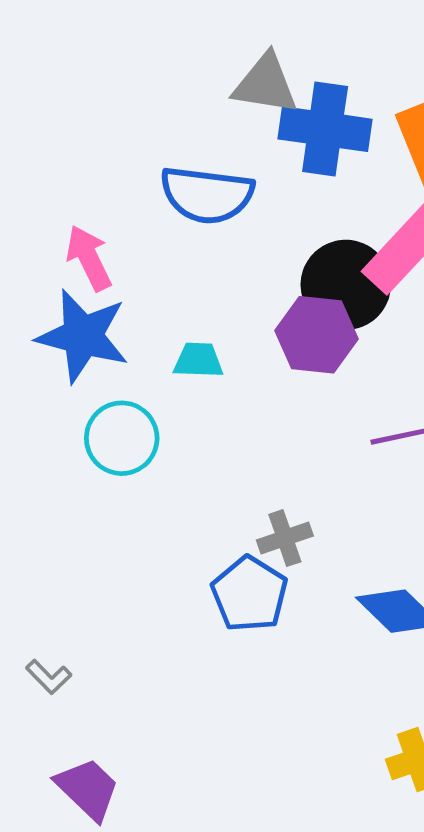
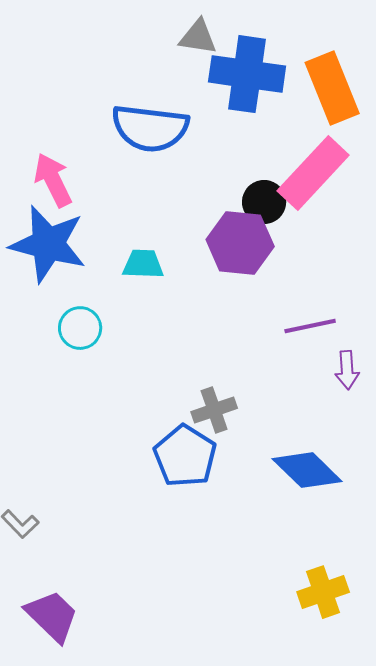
gray triangle: (265, 84) -> (198, 37), size x0.7
black circle: (346, 285) -> (264, 202), size x0.6
cyan circle: (122, 438) -> (80, 328), size x0.7

